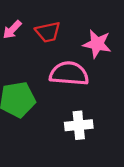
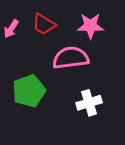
red trapezoid: (48, 32) -> (44, 24), turned 55

